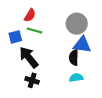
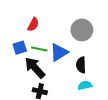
green line: (34, 30) -> (39, 49), moved
blue triangle: (82, 45) -> (59, 52), moved, turned -36

